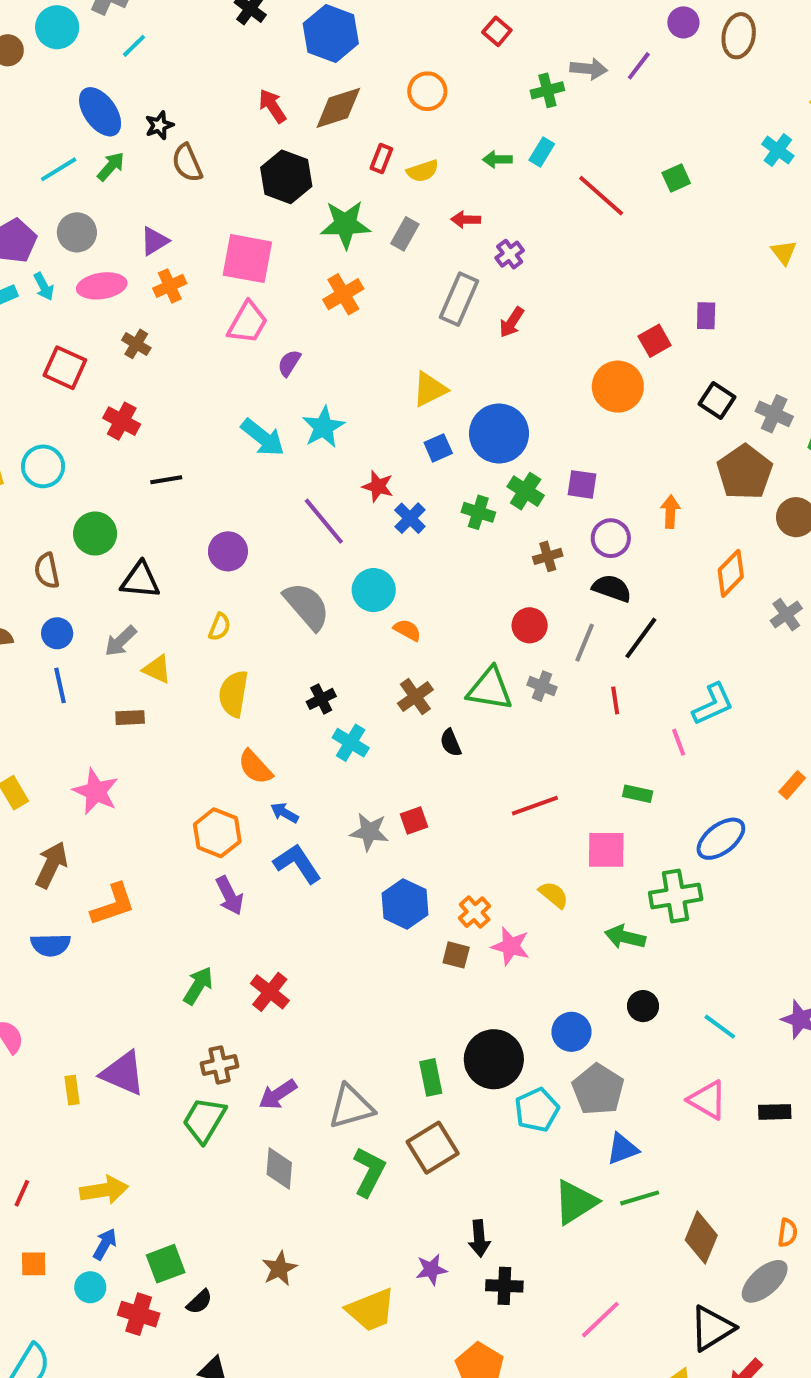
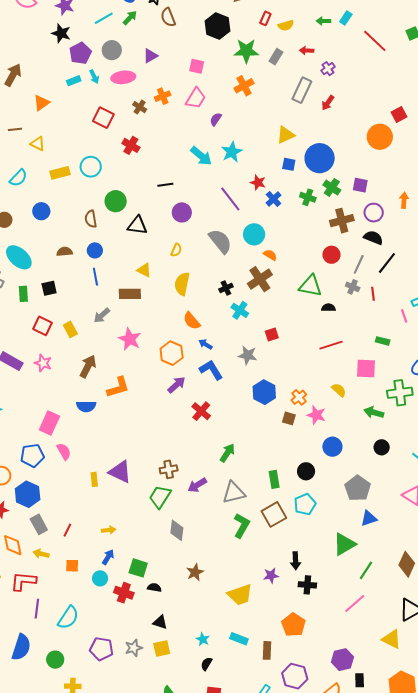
pink square: (247, 259) -> (197, 66), size x0.6
orange cross: (170, 286) -> (163, 96), moved
blue square: (438, 448) -> (289, 164), turned 32
black line: (166, 480) -> (165, 185), moved
brown cross: (548, 556) -> (342, 221), size x1.6
gray arrow: (121, 641) -> (102, 315), moved
gray cross: (542, 686) -> (353, 287), moved
brown cross: (415, 697) -> (260, 279), moved, size x1.4
brown rectangle: (130, 718) -> (130, 294), size x1.5
black semicircle: (451, 743) -> (329, 308), moved, turned 112
pink star: (96, 792) -> (130, 339), moved
red square: (414, 820) -> (272, 334), moved
purple arrow: (230, 896) -> (177, 385), turned -108
green arrow: (198, 986) -> (227, 453), moved
red cross: (270, 992) -> (201, 411), moved
blue circle: (571, 1032) -> (332, 447), moved
black circle: (494, 1059) -> (306, 471), size x0.6
cyan pentagon: (537, 1110) -> (305, 504), moved
gray diamond: (279, 1168) -> (177, 530), moved
yellow arrow: (104, 1190) -> (109, 530), size x0.6
green line: (640, 1198) -> (366, 570), moved, turned -42
green square: (166, 1264) -> (138, 568), turned 36
black semicircle: (199, 1302) -> (154, 588), turned -128

